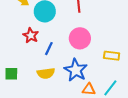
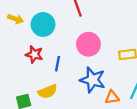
yellow semicircle: (46, 73) -> (47, 91), moved

